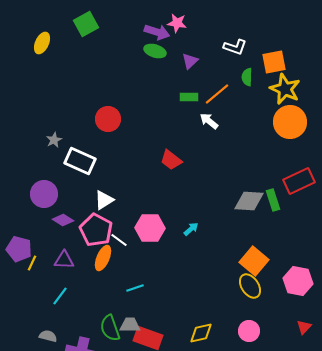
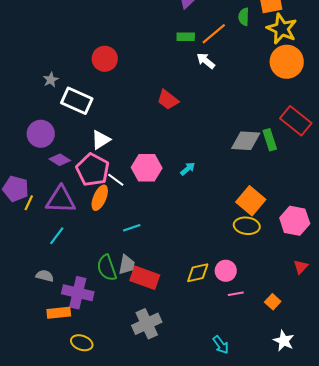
red rectangle: (299, 181) -> (296, 121), turned 64
purple triangle: (64, 260) -> (61, 200), size x1.5
yellow ellipse: (250, 286) -> (247, 226), turned -50
gray trapezoid: (130, 325) -> (127, 265), turned 100
pink circle: (249, 331) -> (226, 271), moved

